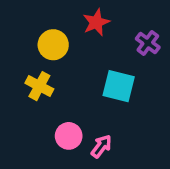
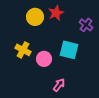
yellow circle: (53, 45) -> (35, 17), moved
pink circle: (69, 136) -> (44, 59), moved

